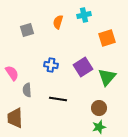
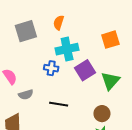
cyan cross: (84, 15) -> (67, 49), moved, size x1.5
gray square: (27, 30) -> (26, 31), size x1.5
gray semicircle: (27, 90) -> (26, 95), turned -104

